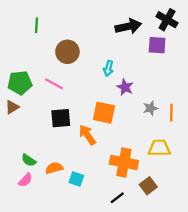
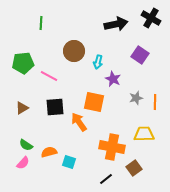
green line: (36, 25) -> (41, 23), moved
purple square: (157, 45) -> (140, 55), moved, turned 30
brown circle: (67, 52) -> (74, 51), moved
green pentagon: (20, 83) -> (23, 63), moved
brown triangle: (12, 107) -> (22, 108), moved

